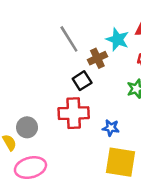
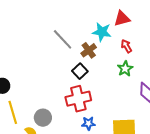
blue star: (111, 128) -> (88, 123), moved

